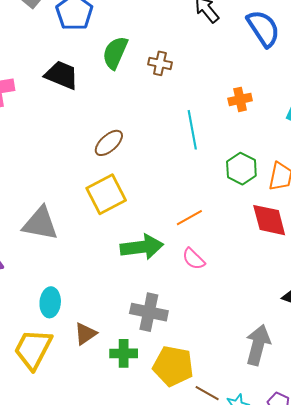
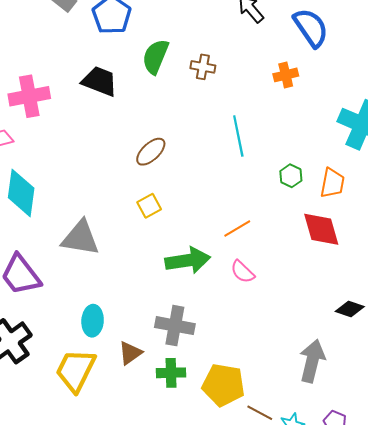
orange cross: (240, 99) -> (286, 75), moved
green hexagon: (241, 169) -> (291, 176), size x0.7
yellow square: (106, 194) -> (149, 206), size x0.6
gray cross: (149, 312) -> (175, 326), moved

